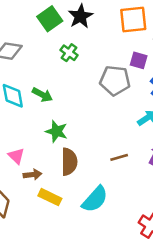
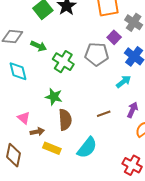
green cross: (69, 53) -> (63, 62), moved, size x1.5
purple square: (139, 60) -> (114, 37), turned 32
green arrow: (42, 95) -> (39, 46), moved

